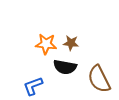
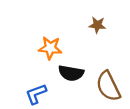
brown star: (71, 43) -> (97, 25), moved

